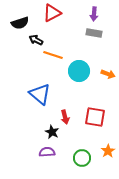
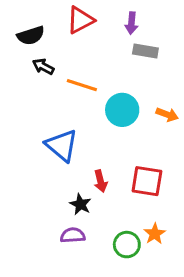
purple arrow: (94, 14) -> (131, 23), moved
black arrow: (36, 40) -> (43, 66), moved
orange star: (108, 151) -> (155, 234), moved

